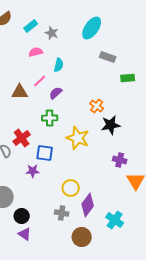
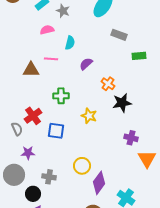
pink line: (40, 81) -> (51, 59), turned 48
purple semicircle: (56, 93) -> (86, 64), moved
yellow star: (78, 138) -> (89, 116), size x0.7
purple star: (33, 171) -> (28, 153), moved
gray cross: (62, 213) -> (49, 177), moved

